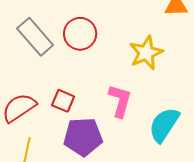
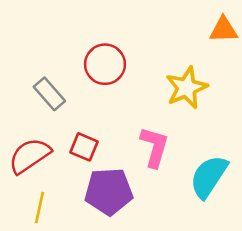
gray rectangle: (35, 37) -> (49, 94), moved, size x0.7

